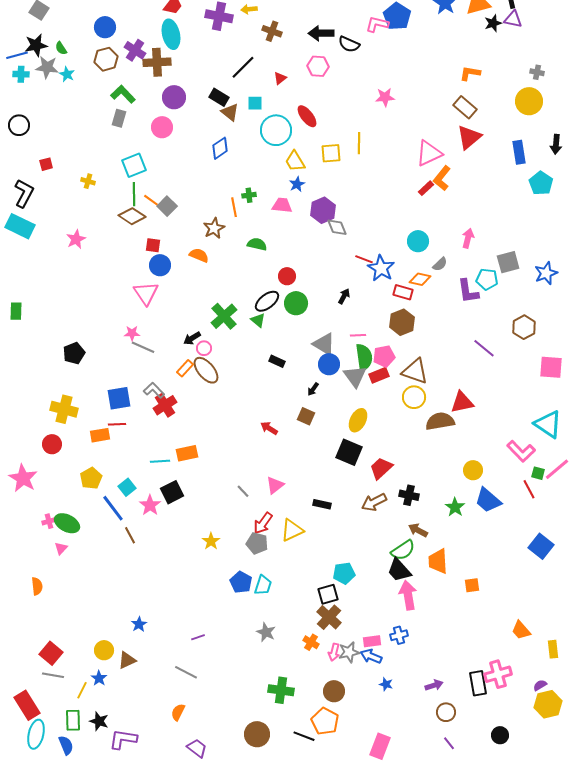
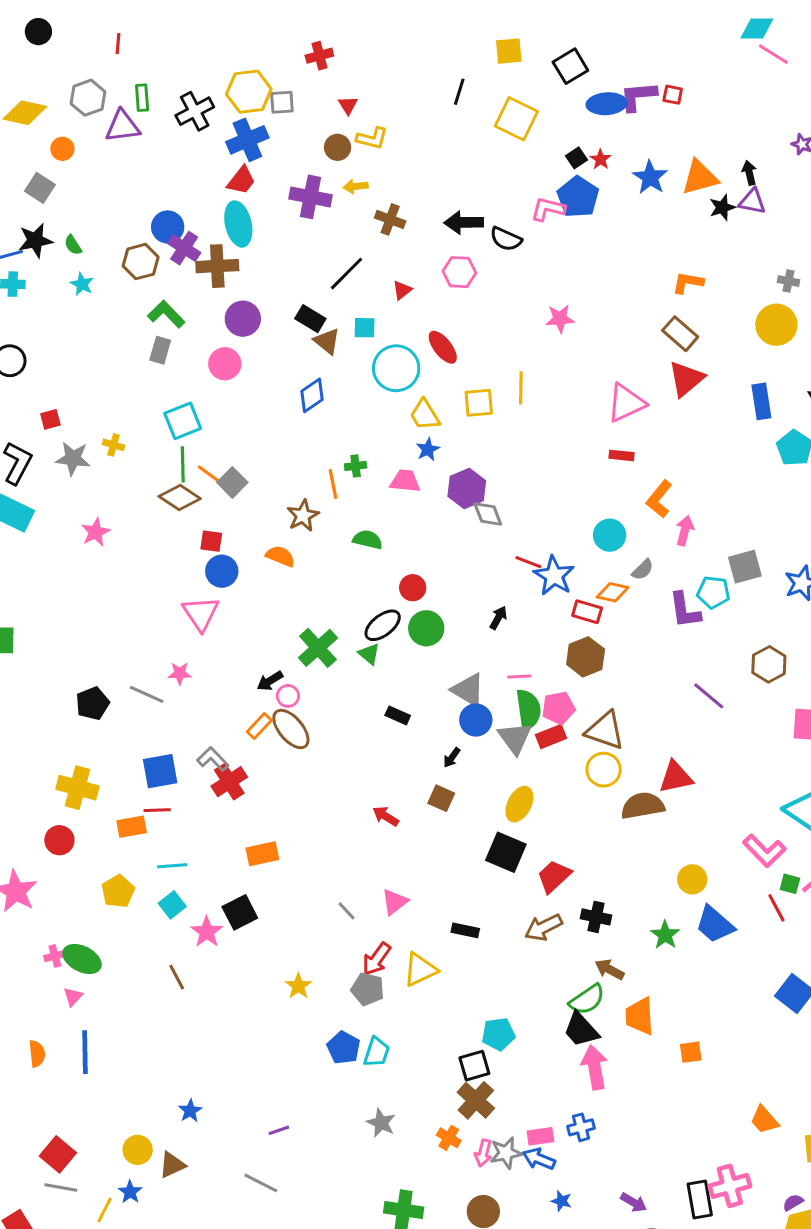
blue circle: (105, 27) -> (168, 227), moved
gray star: (47, 67) -> (73, 458), moved
orange L-shape: (442, 178) -> (659, 499), moved
red rectangle: (426, 188) -> (622, 455), turned 49
gray line: (143, 347) -> (147, 694), moved
cyan line: (160, 461) -> (172, 866), moved
blue line: (113, 508) -> (85, 1052), moved, turned 36
purple arrow: (434, 685) -> (634, 1202), turned 48

